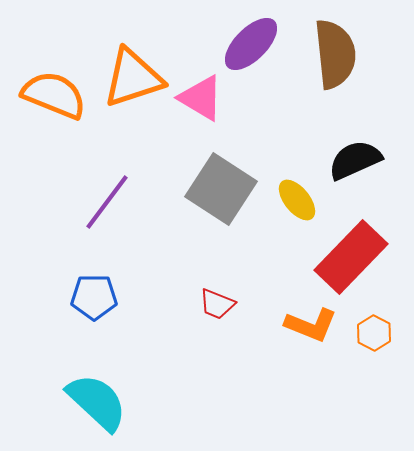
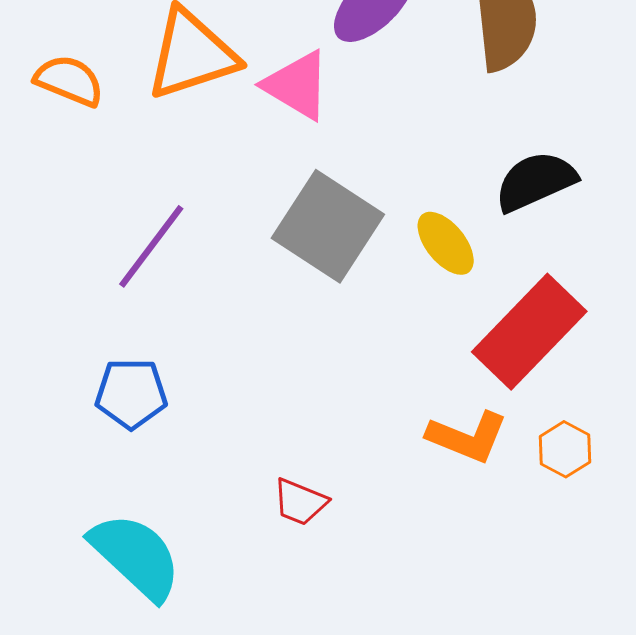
orange semicircle: (54, 95) -> (69, 81), size x0.7
red trapezoid: (217, 304) -> (300, 502), moved

